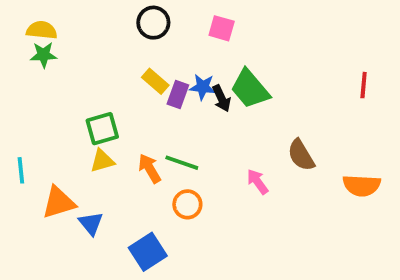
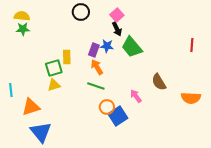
pink square: (222, 28) -> (117, 15), turned 32
yellow rectangle: (155, 81) -> (67, 57), moved, turned 48
black arrow: (222, 98) -> (117, 29), moved
orange arrow: (150, 168) -> (97, 67), moved
orange circle: (187, 204) -> (107, 107), moved
blue triangle: (91, 223) -> (41, 132), moved, size x1.6
blue square: (148, 252) -> (118, 116), moved

